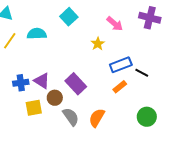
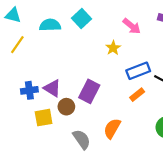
cyan semicircle: (37, 34) -> (50, 25), moved
purple rectangle: (76, 84) -> (89, 91), turned 70
gray semicircle: (71, 117) -> (82, 139), moved

